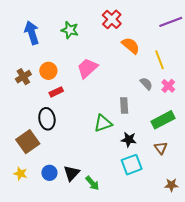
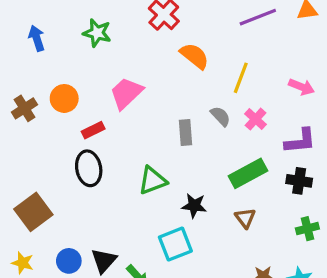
blue arrow: (32, 33) -> (37, 38), size x0.7
yellow line: (159, 60) -> (241, 78), turned 42
red rectangle: (56, 92) -> (93, 130), moved
gray rectangle: (124, 105) -> (186, 132), moved
black ellipse: (47, 119) -> (89, 168), moved
cyan square: (132, 165) -> (175, 244), moved

